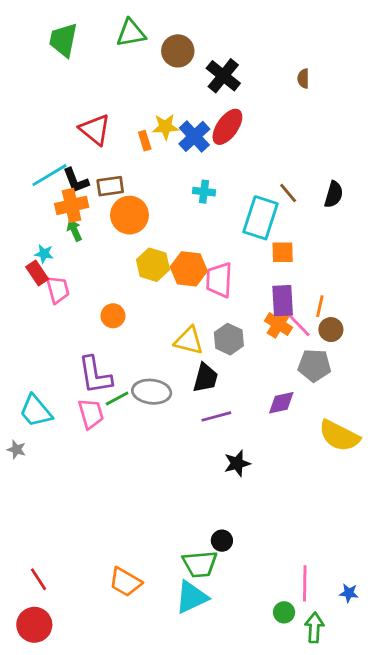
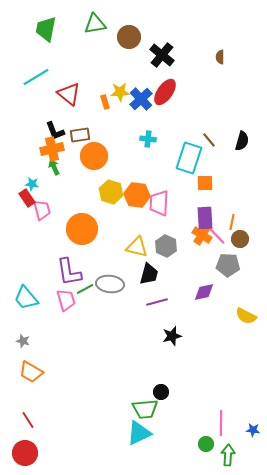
cyan line: (50, 175) -> (36, 77), moved
orange circle: (113, 316) -> (82, 229), size x1.8
yellow semicircle: (339, 436) -> (246, 316), size x0.7
gray star: (16, 450) -> (23, 341), moved
orange trapezoid: (125, 582) -> (31, 372), moved

